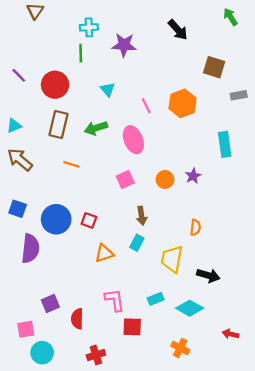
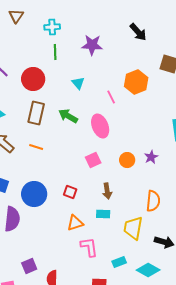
cyan cross: (89, 27) -> (52, 27), moved
orange hexagon: (183, 103) -> (136, 82), moved
green arrow: (96, 128) -> (68, 116), turned 48
orange line: (71, 164) -> (36, 147), moved
red square: (89, 220) -> (70, 192), moved
orange semicircle: (195, 227) -> (153, 201), size x1.5
cyan rectangle: (137, 243) -> (103, 214), turned 64
pink L-shape: (115, 300) -> (89, 247), moved

